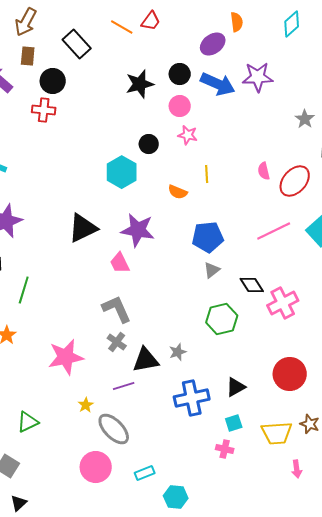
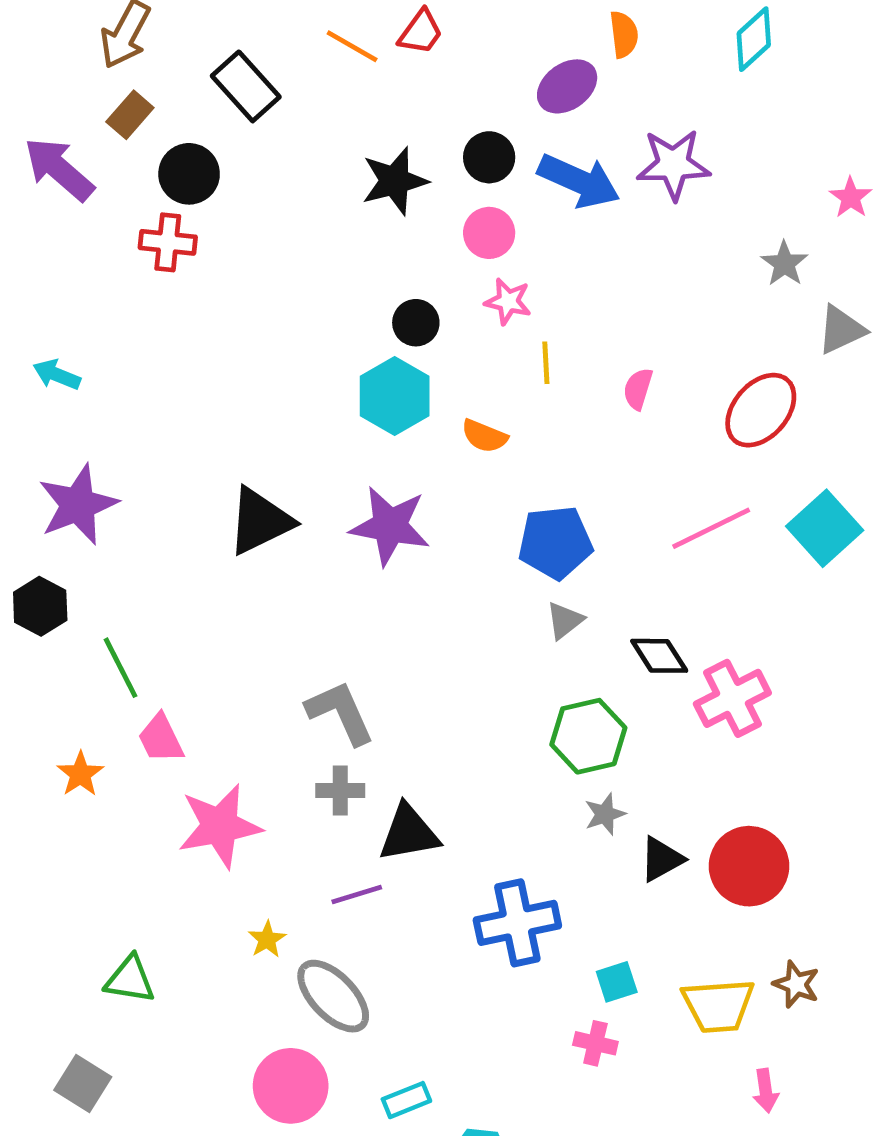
brown rectangle: (28, 56) -> (130, 115), turned 36
pink semicircle: (264, 171) -> (638, 389), moved, turned 30
cyan hexagon: (122, 172) -> (395, 396), moved
yellow line: (207, 174) -> (546, 363), moved
pink trapezoid: (120, 263) -> (161, 739), moved
green line: (24, 290) -> (121, 668), turned -44
gray cross: (117, 342) -> (340, 791), turned -36
gray star: (178, 352) -> (605, 814), moved
black triangle: (236, 387) -> (662, 859), moved
green triangle: (28, 422) -> (130, 980), turned 35

